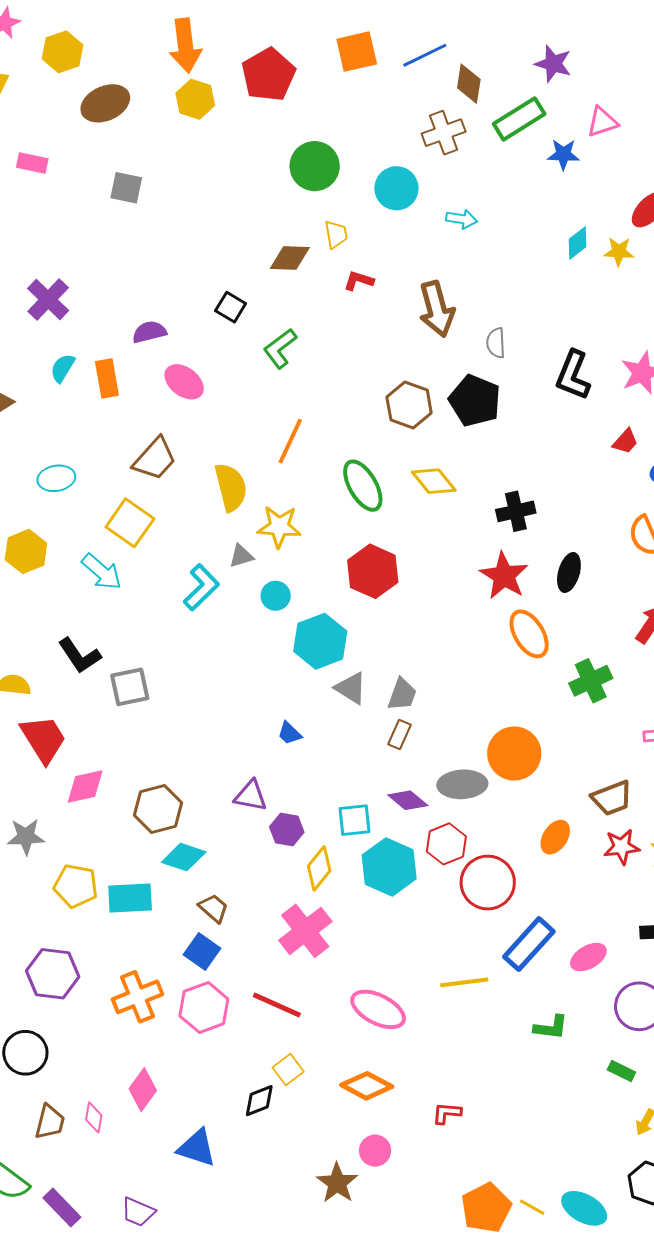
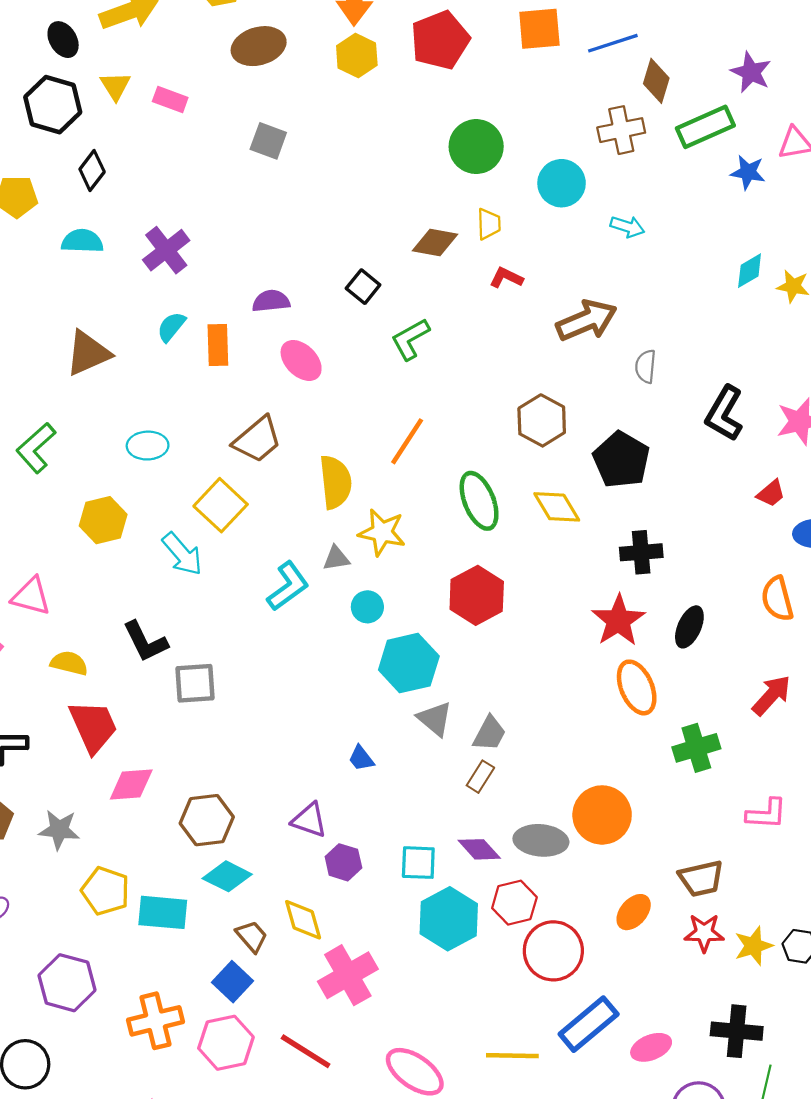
brown arrow: (437, 309) -> (587, 320), turned -106
black pentagon: (475, 401) -> (621, 460), moved
yellow diamond: (319, 868) -> (303, 920), moved, turned -63

